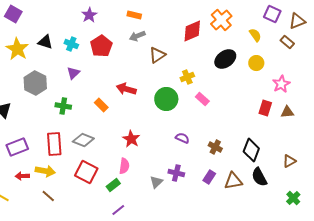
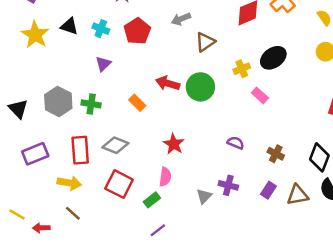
black ellipse: (225, 59) -> (273, 58), moved
gray hexagon: (35, 83) -> (58, 102), moved
green circle: (166, 99) -> (200, 87), moved
red arrow: (22, 176) -> (41, 228), moved

